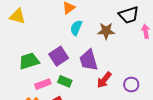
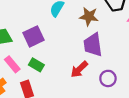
purple trapezoid: (89, 60) -> (93, 45), moved
pink rectangle: (43, 84) -> (12, 64), turned 63

